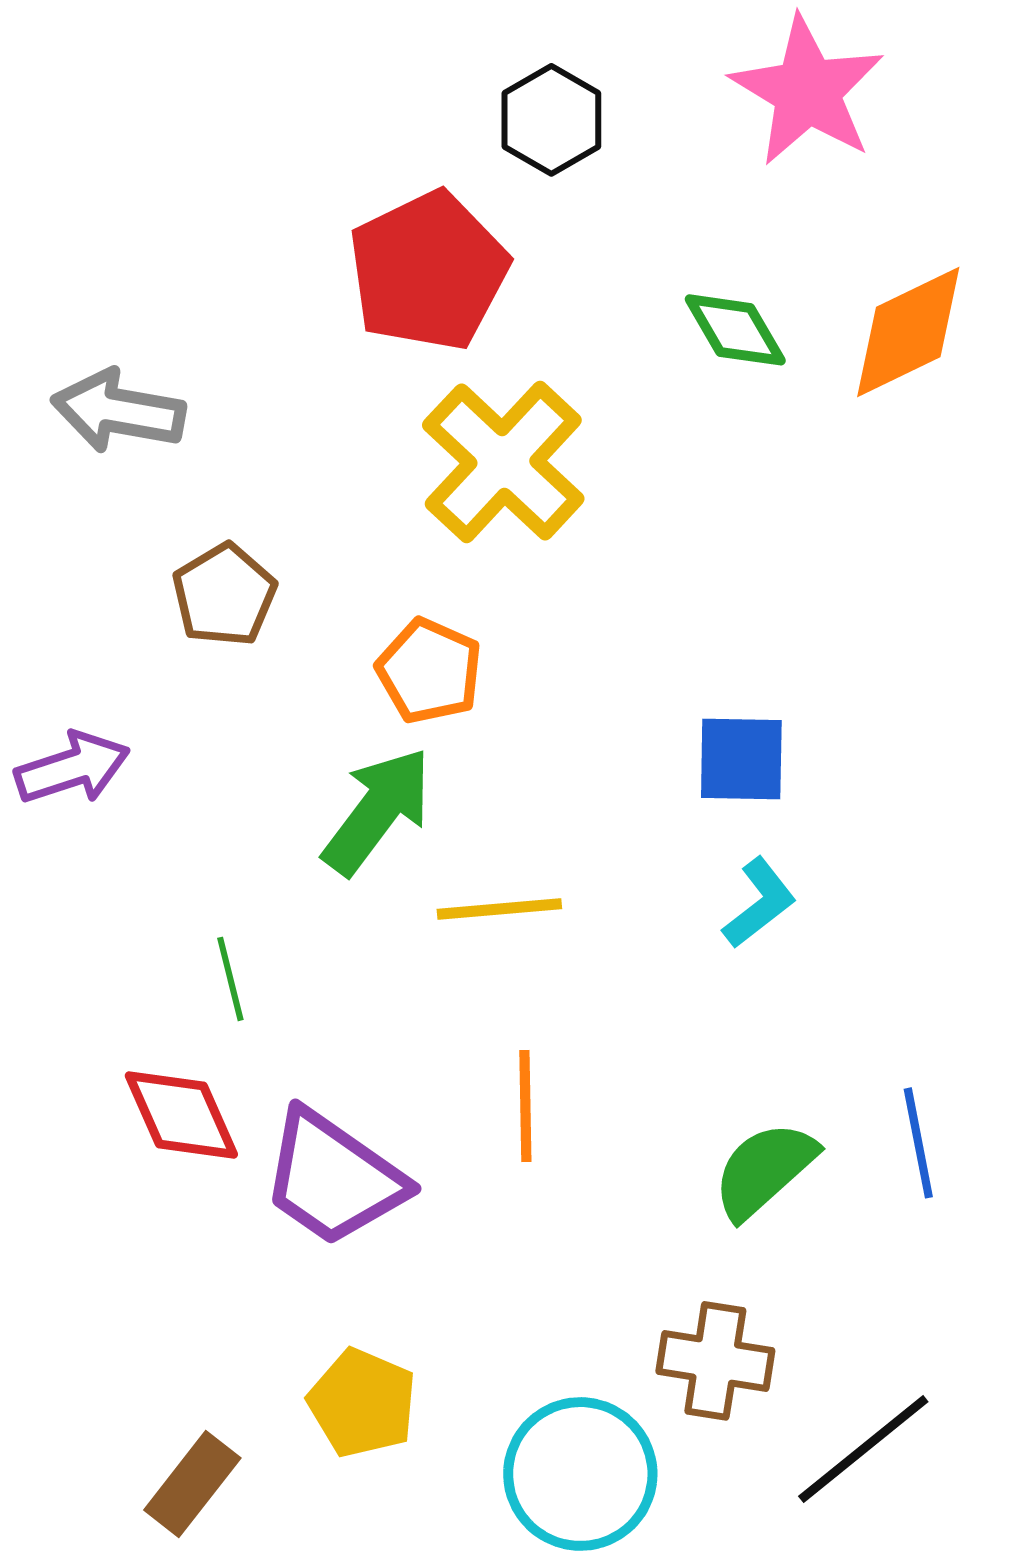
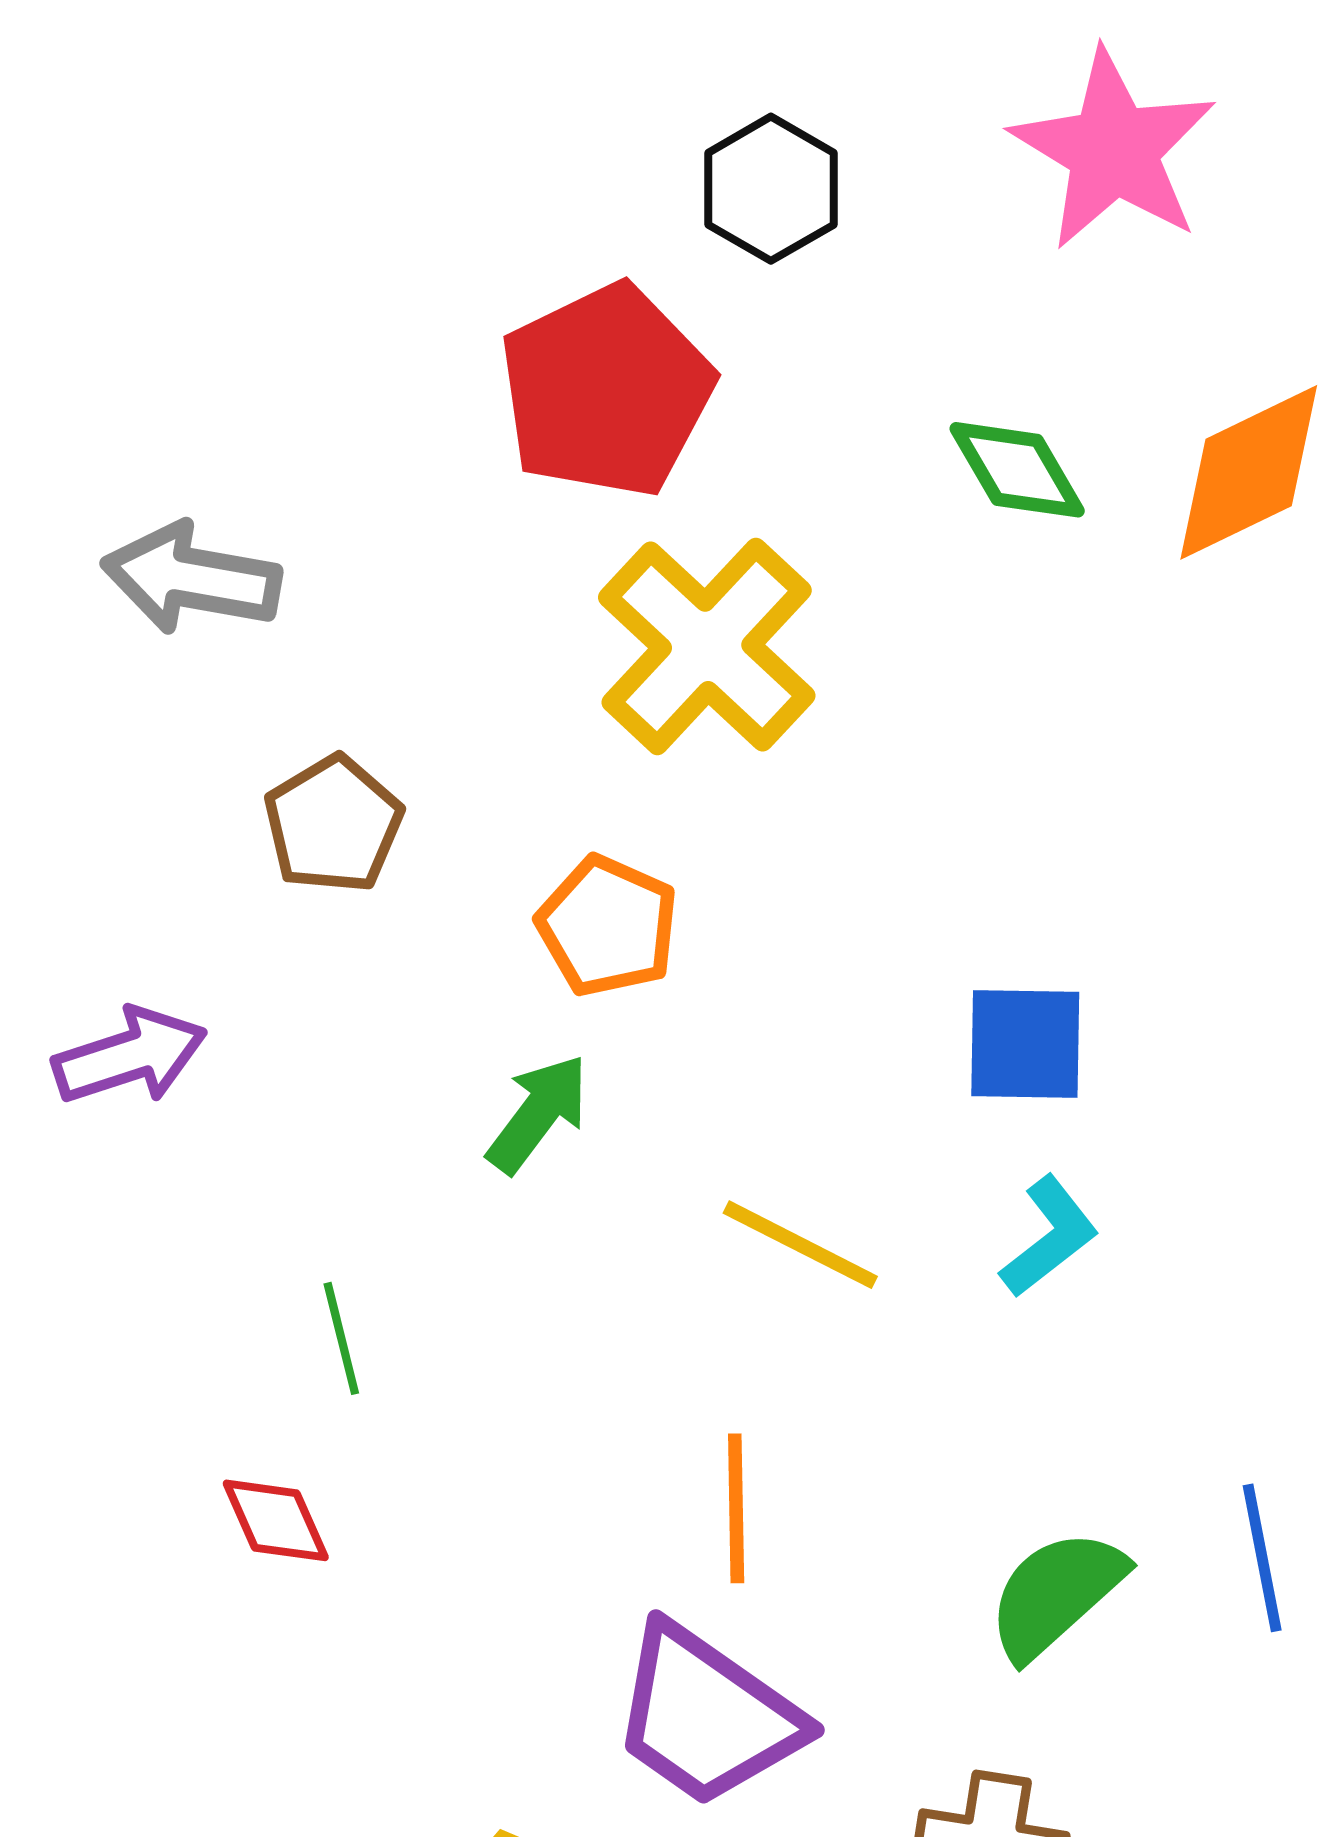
green arrow: (377, 811) -> (538, 1114), size x0.7
yellow line: (499, 909) -> (800, 1245), moved, turned 32
red diamond: (181, 1115) -> (276, 1520), size x0.7
purple trapezoid: (333, 1178) -> (707, 1716), moved

